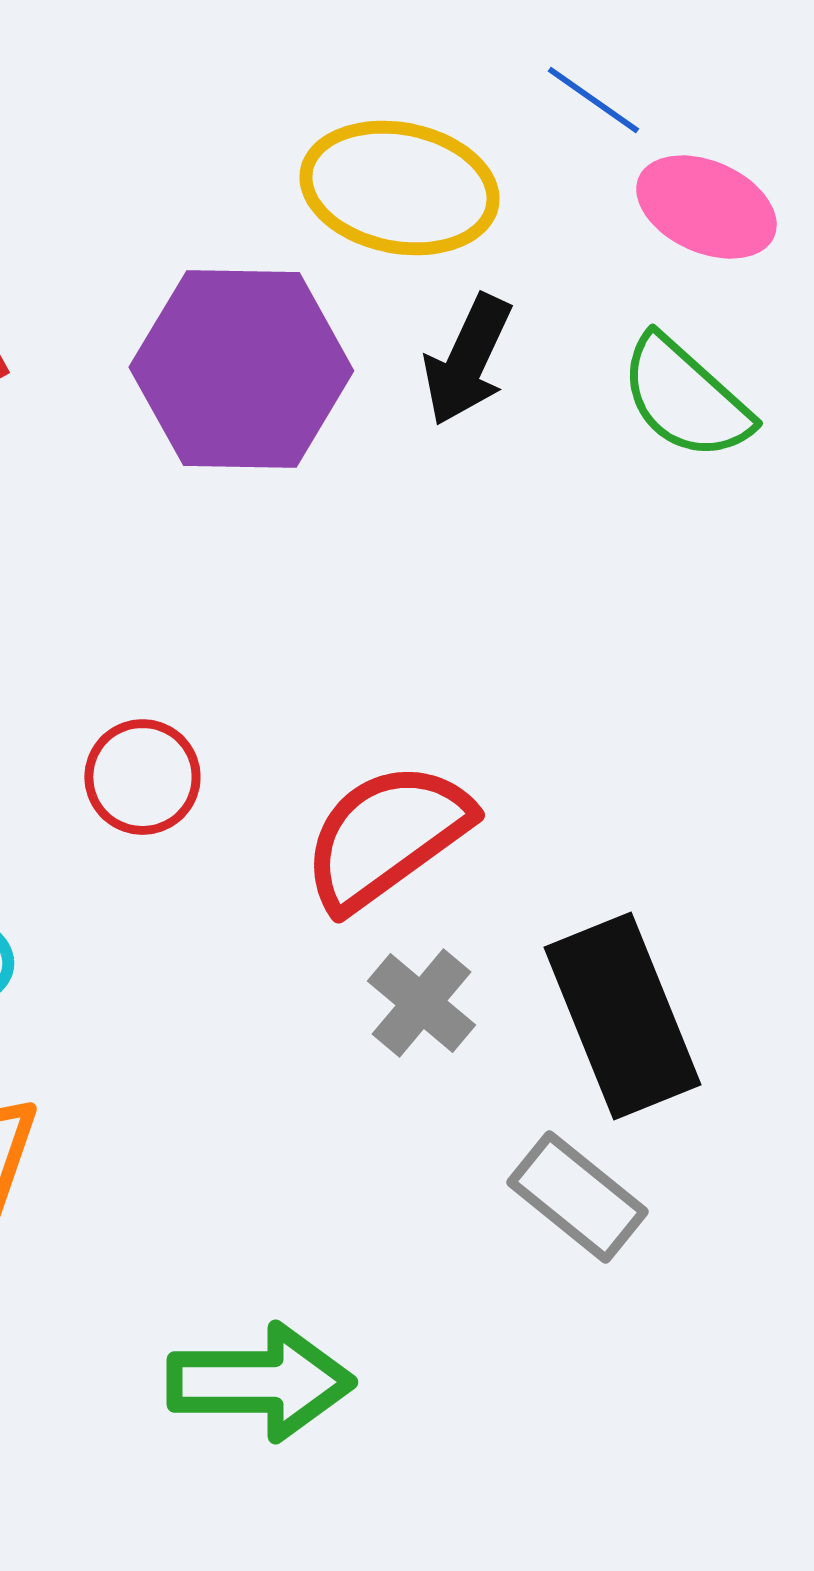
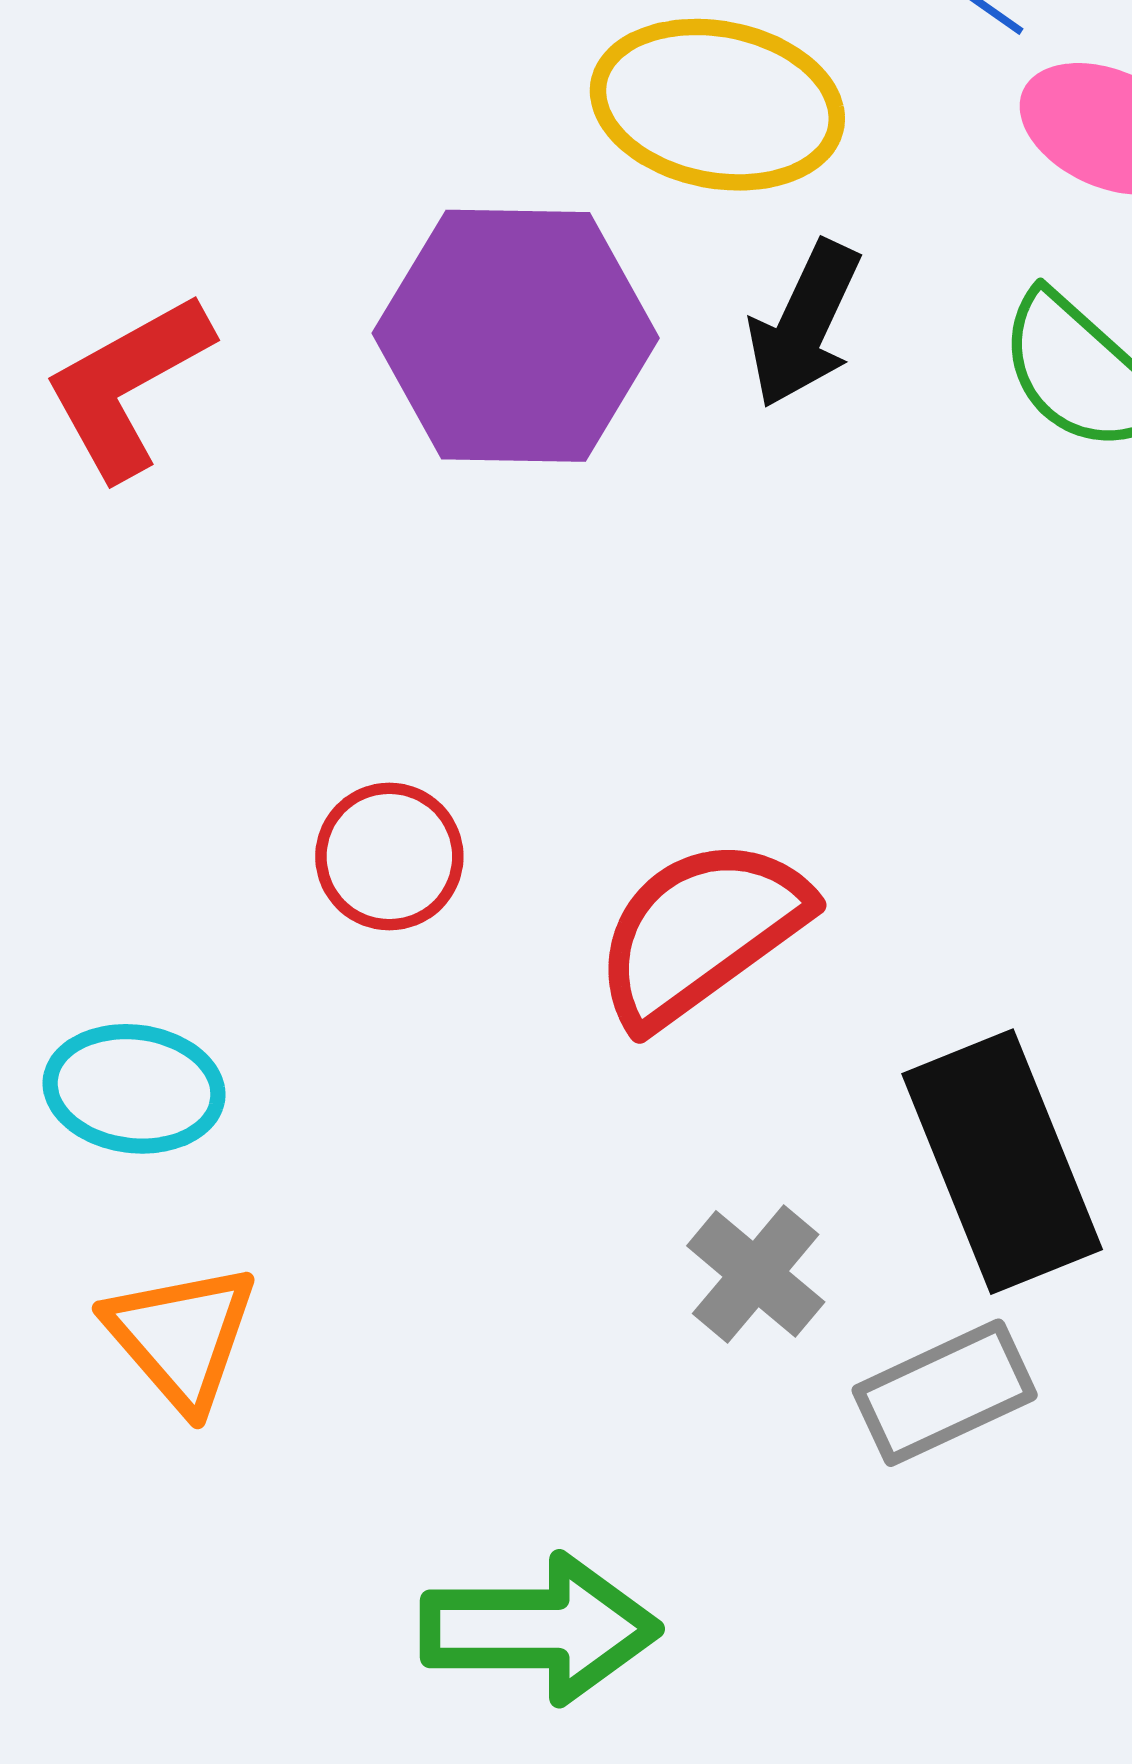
gray cross: (421, 1003) -> (756, 1274), moved
gray rectangle: (577, 1197) -> (945, 1393), turned -64

